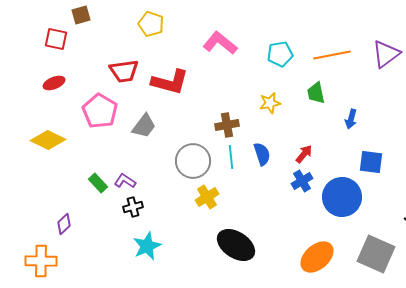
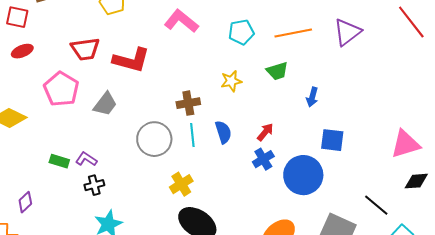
red ellipse: (54, 83) -> (22, 51), moved
green trapezoid: (316, 93) -> (277, 71), turned -95
green rectangle: (98, 183) -> (59, 161), turned -30
yellow cross: (207, 197) -> (181, 184), moved

